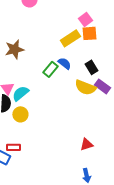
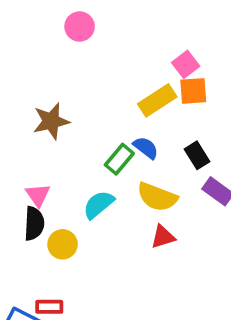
yellow semicircle: (85, 87) -> (157, 197), moved
cyan semicircle: (20, 93) -> (98, 205), moved
red triangle: (86, 144) -> (163, 237), moved

